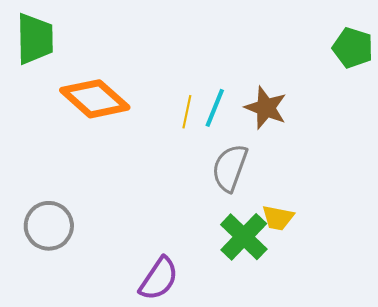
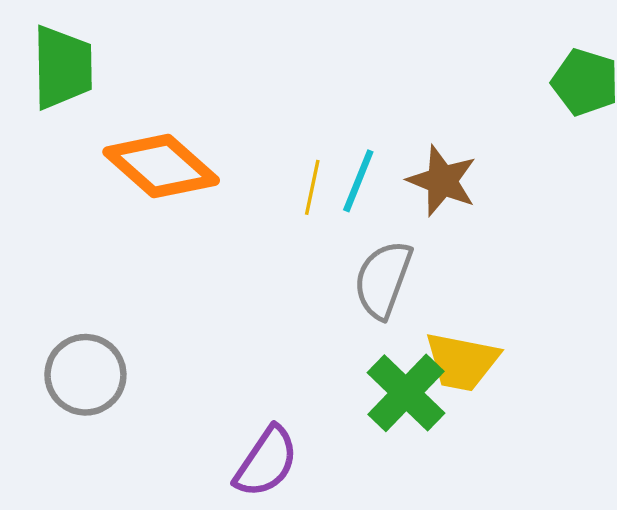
yellow trapezoid: (278, 218) -> (462, 362), size x1.4

